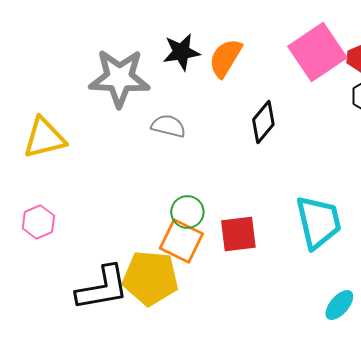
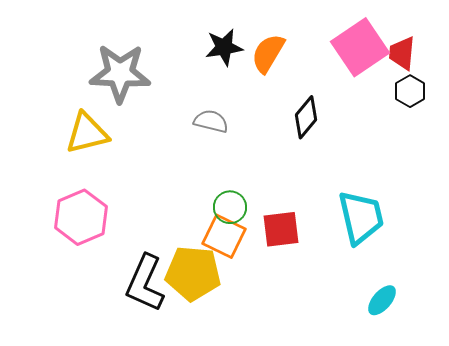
gray star: (119, 78) -> (120, 73), moved
pink hexagon: (38, 222) -> (81, 217), size x1.6
black L-shape: (102, 288) -> (145, 283), turned 124

